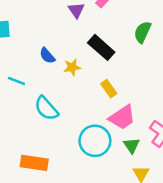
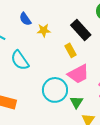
black rectangle: (101, 47) -> (81, 30), moved
green triangle: (132, 145) -> (76, 102), moved

